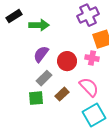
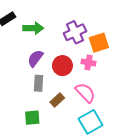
purple cross: (88, 15) -> (75, 32), moved
gray rectangle: (44, 78) -> (38, 83), turned -42
green square: (36, 98) -> (32, 118), moved

